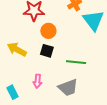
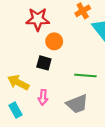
yellow arrow: (17, 49) -> (18, 83), moved
black square: (47, 51) -> (44, 63), moved

